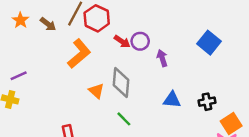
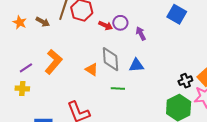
orange L-shape: (79, 54) -> (53, 62), moved
blue triangle: (172, 100) -> (136, 65), moved
black cross: (207, 102) -> (185, 81), moved
green line: (124, 119) -> (118, 89), turned -32

